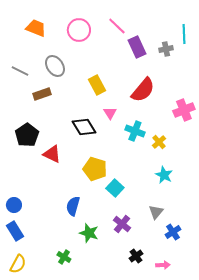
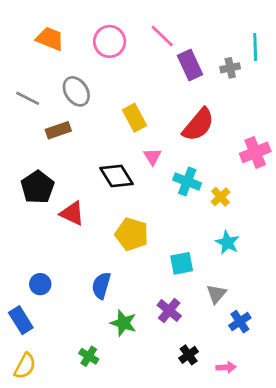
cyan square: (115, 188) -> (182, 263), moved, turned 36
blue circle: (14, 205) -> (40, 284), moved

